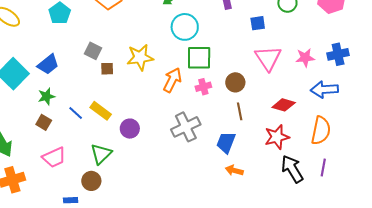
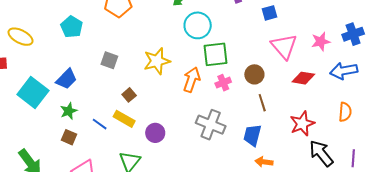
brown square: (107, 69) -> (129, 95), moved, turned -32
red diamond: (284, 105) -> (303, 78), moved
gray cross: (186, 127) -> (211, 125), turned -36
orange semicircle: (321, 131) -> (345, 112), size x0.7
purple line: (323, 167) -> (353, 158), moved

